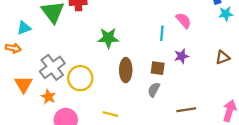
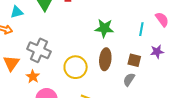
green star: (108, 38) -> (104, 28), moved
gray cross: (52, 67) -> (39, 50), turned -35
yellow circle: (80, 78) -> (76, 67), moved

